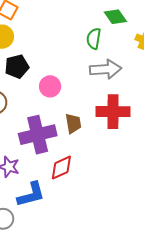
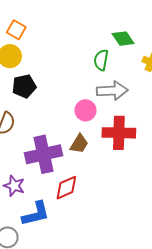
pink circle: (50, 86) -> (86, 110), moved
brown trapezoid: (73, 123) -> (79, 144), turned 40

